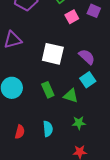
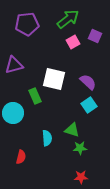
green rectangle: (48, 90) -> (35, 96), moved
green triangle: (71, 96) -> (72, 130), moved
cyan semicircle: (48, 129) -> (47, 138), moved

